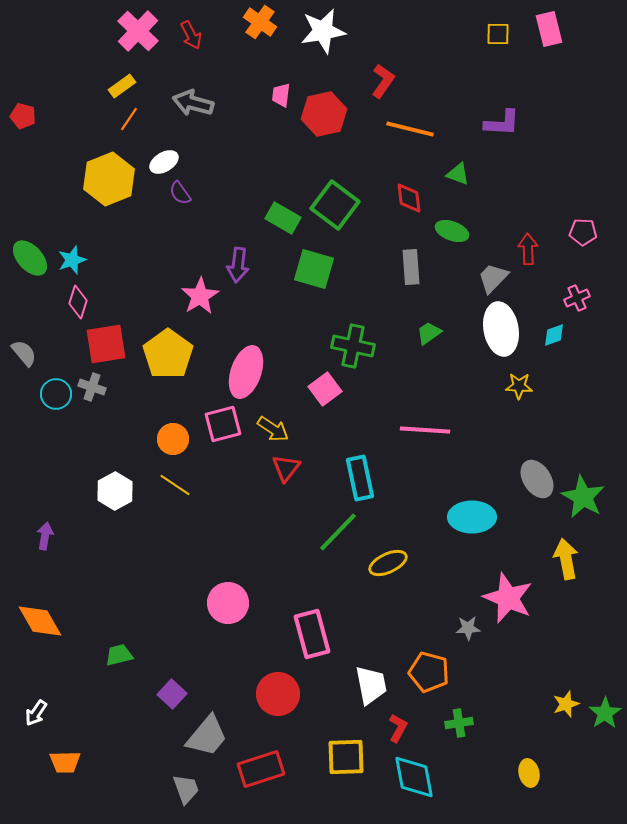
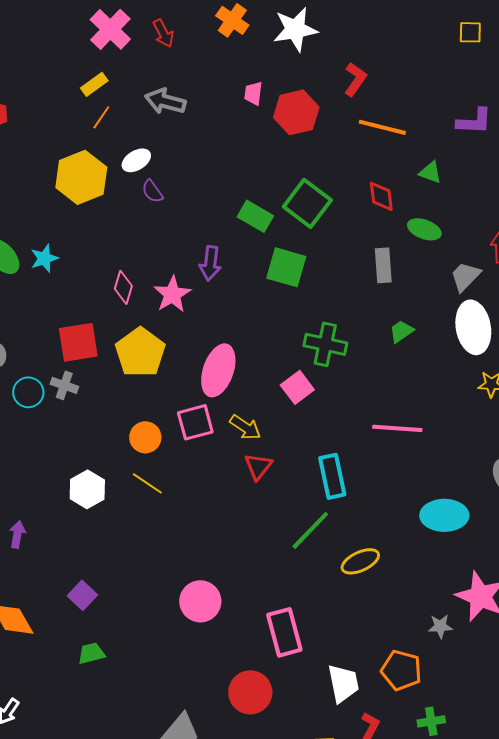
pink diamond: (78, 302) -> (123, 287), moved
purple square: (172, 694) -> (82, 595), moved

